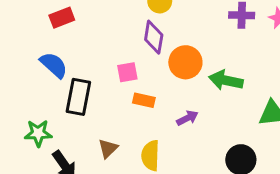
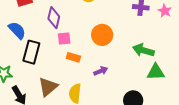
purple diamond: (154, 37) -> (54, 18), moved
green arrow: (226, 80) -> (143, 50), moved
brown triangle: (108, 149) -> (48, 87), size x1.5

